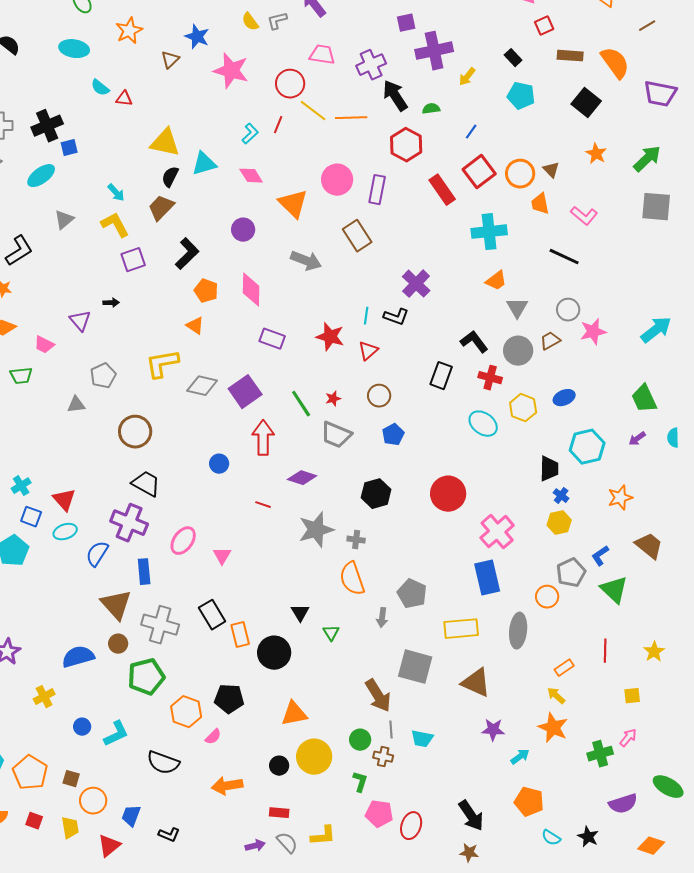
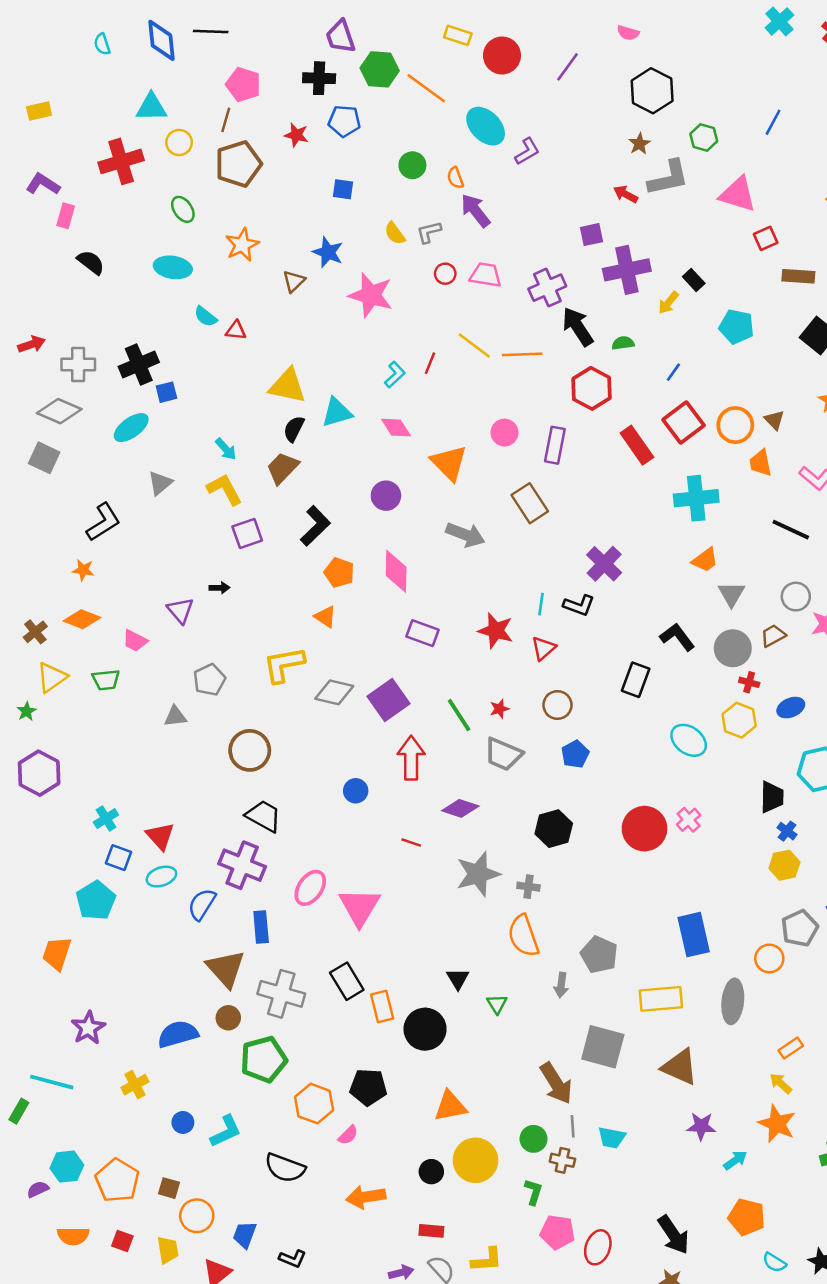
black rectangle: (513, 58) -> (694, 280), moved
red circle: (290, 84) -> (445, 274), moved, size x0.6
pink circle: (337, 180) -> (504, 433), size x0.7
red cross: (490, 378) -> (749, 682), moved, size x0.7
pink cross: (497, 532) -> (689, 820), moved, size x0.6
pink triangle: (222, 556) -> (359, 907), size x1.8

